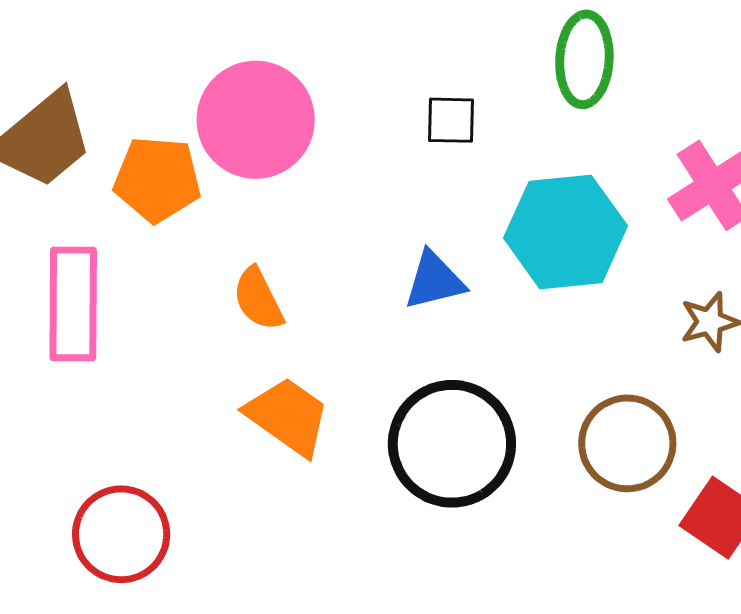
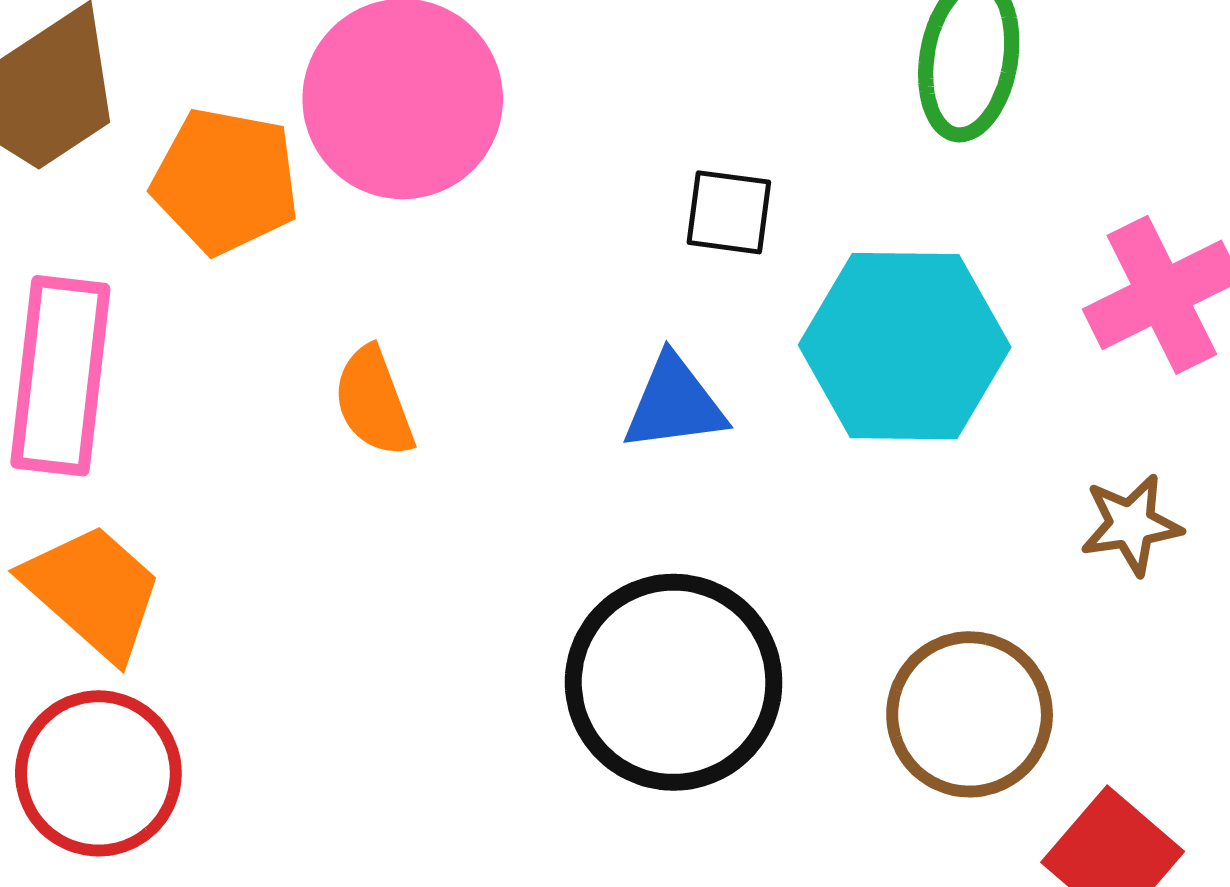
black square: (451, 120) -> (729, 212), moved
orange trapezoid: (288, 416) -> (93, 591), moved

